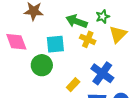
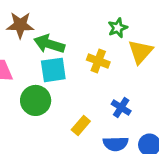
green arrow: (77, 21) -> (49, 44), moved
blue cross: (102, 73) -> (121, 108), size x0.6

